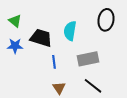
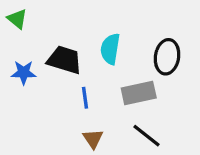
black ellipse: (106, 20) -> (167, 57), moved
green triangle: (15, 21) -> (17, 19), moved

